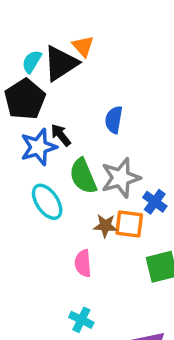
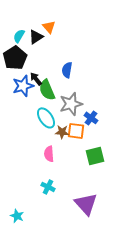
black triangle: (61, 63) -> (36, 37), size x0.7
green semicircle: (83, 176) -> (47, 90), moved
cyan ellipse: (47, 202) -> (46, 118), moved

